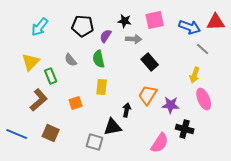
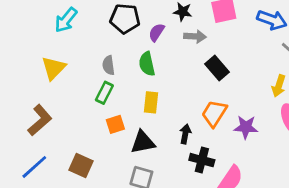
gray semicircle: (71, 60) -> (108, 65), turned 32
green rectangle: (51, 76) -> (104, 93), moved, turned 49
brown L-shape: (39, 100) -> (40, 120), moved
black triangle: (113, 127) -> (143, 142), moved
black cross: (185, 129) -> (202, 160), moved
blue line: (17, 134) -> (34, 167), turned -65

